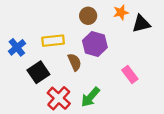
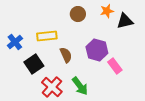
purple hexagon: (95, 44) -> (97, 50), moved
green arrow: (90, 97) -> (80, 86), turned -78

